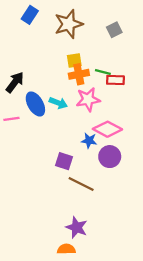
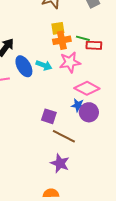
blue star: (89, 141) -> (78, 105), moved
purple star: (77, 227) -> (60, 163), moved

